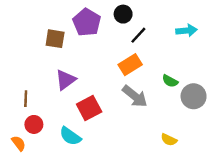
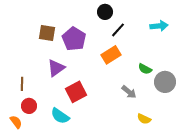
purple pentagon: (87, 22) -> (74, 39), moved
gray arrow: (135, 96) -> (129, 92), moved, size x0.7

